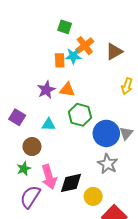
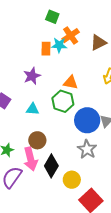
orange triangle: (67, 90) -> (71, 83), moved
brown circle: (32, 147) -> (37, 140), moved
black diamond: (71, 183) -> (51, 166), turned -50

